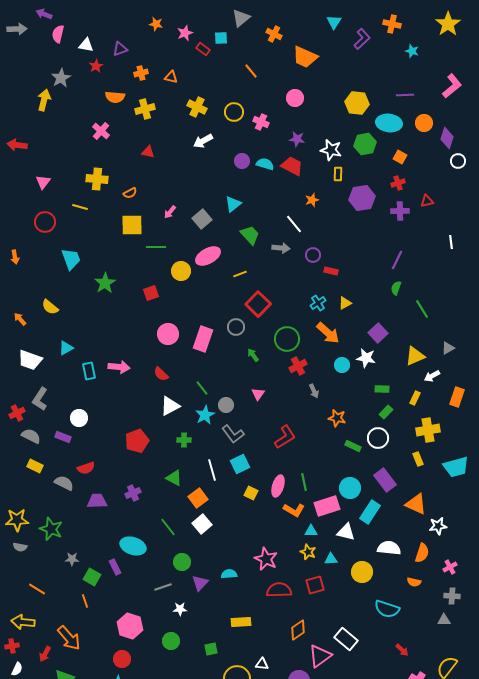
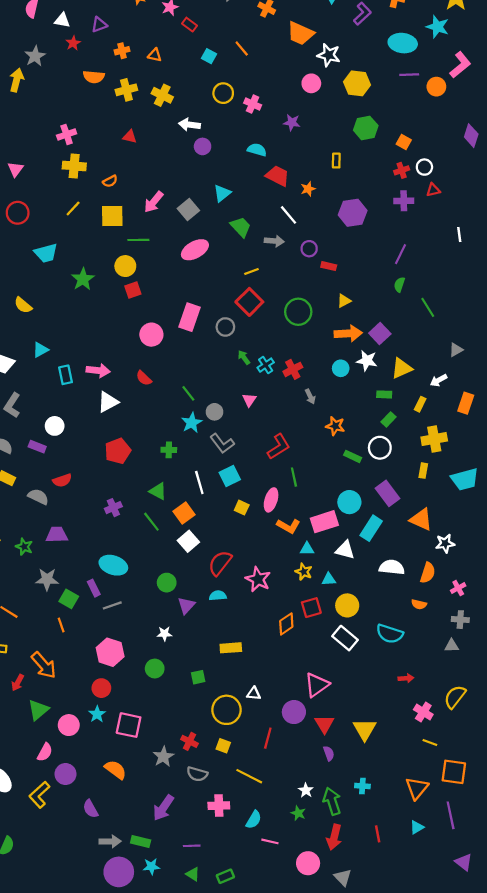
cyan square: (221, 38) -> (209, 56), moved, turned 32
cyan star: (412, 51) -> (437, 27), moved, size x1.5
pink circle: (295, 98) -> (311, 83), moved
yellow cross: (197, 107) -> (162, 95), moved
cyan ellipse: (389, 123) -> (403, 43), moved
orange circle: (424, 123) -> (436, 87), moved
pink cross: (101, 131) -> (67, 134), moved, turned 30
purple diamond: (447, 138) -> (471, 136), moved
white arrow: (203, 141) -> (189, 125), turned 36
white star: (331, 150) -> (329, 55), moved
purple circle: (242, 161) -> (203, 146), moved
white circle: (458, 161) -> (424, 167), moved
red trapezoid: (292, 166) -> (278, 176), moved
purple hexagon: (362, 198) -> (353, 213), moved
yellow line: (80, 207) -> (73, 208), moved, turned -63
pink arrow: (170, 212) -> (154, 202), size x1.5
cyan trapezoid: (71, 259) -> (46, 253), turned 95
yellow circle: (181, 271) -> (125, 266), moved
yellow line: (240, 274) -> (251, 271), moved
cyan cross: (318, 303) -> (266, 365), moved
orange arrow: (328, 333) -> (348, 333), moved, turned -45
pink rectangle: (203, 339) -> (189, 317), moved
green circle: (287, 339) -> (298, 312), moved
yellow triangle: (415, 356) -> (402, 368), moved
white triangle: (170, 406) -> (108, 402), moved
yellow rectangle: (418, 459) -> (423, 471), turned 32
green line: (304, 482) -> (294, 477), moved
purple trapezoid: (97, 501) -> (57, 535), moved
green line: (168, 527) -> (151, 522), moved
green star: (51, 529) -> (24, 547), size x0.7
gray star: (72, 559) -> (47, 579), size x1.5
yellow circle: (362, 572) -> (347, 605), moved
gray line: (163, 587) -> (112, 605), moved
red semicircle: (279, 590) -> (220, 563), moved, turned -50
orange diamond: (298, 630) -> (286, 624), moved
white rectangle: (346, 639) -> (345, 638), moved
red arrow: (402, 650) -> (406, 678), turned -48

